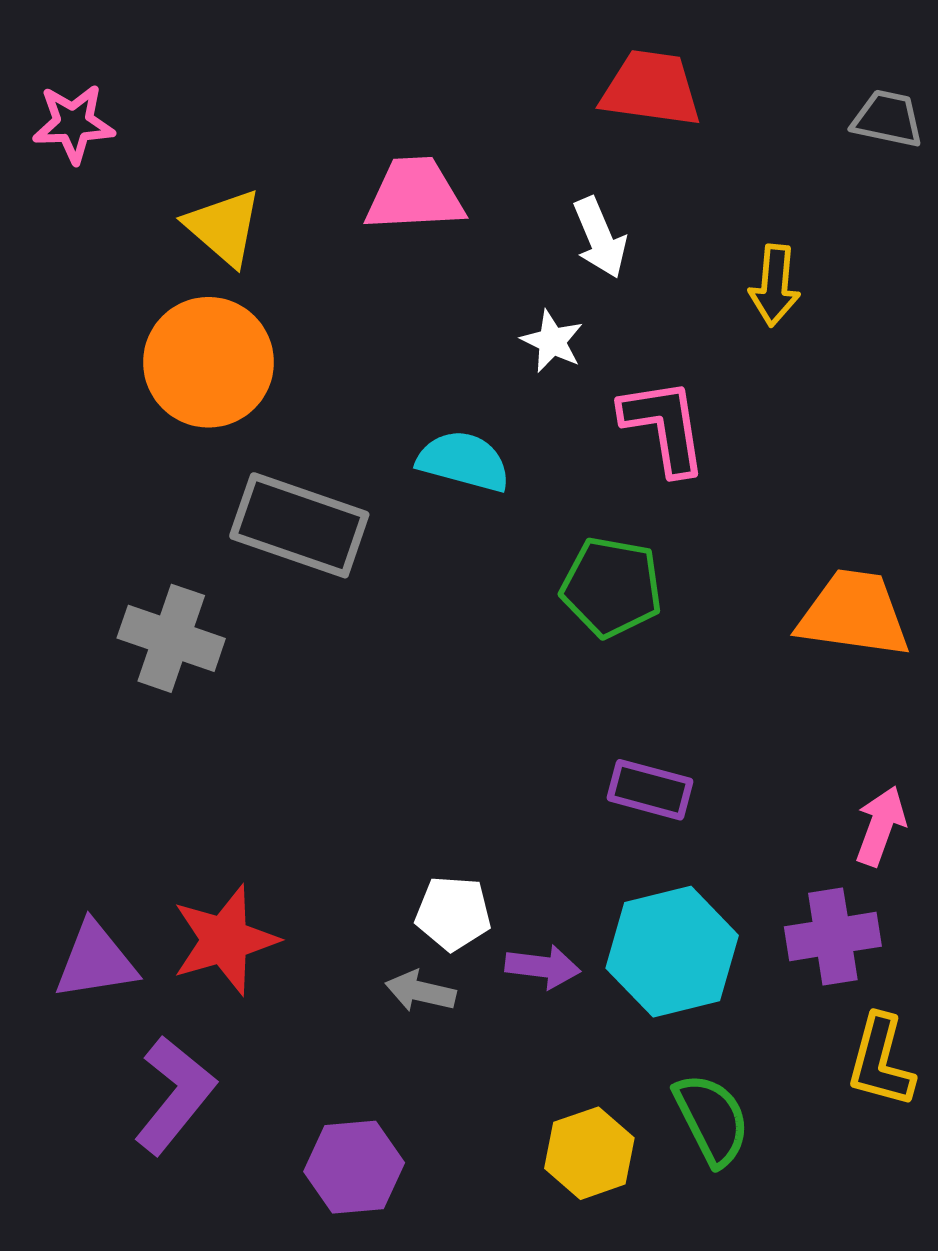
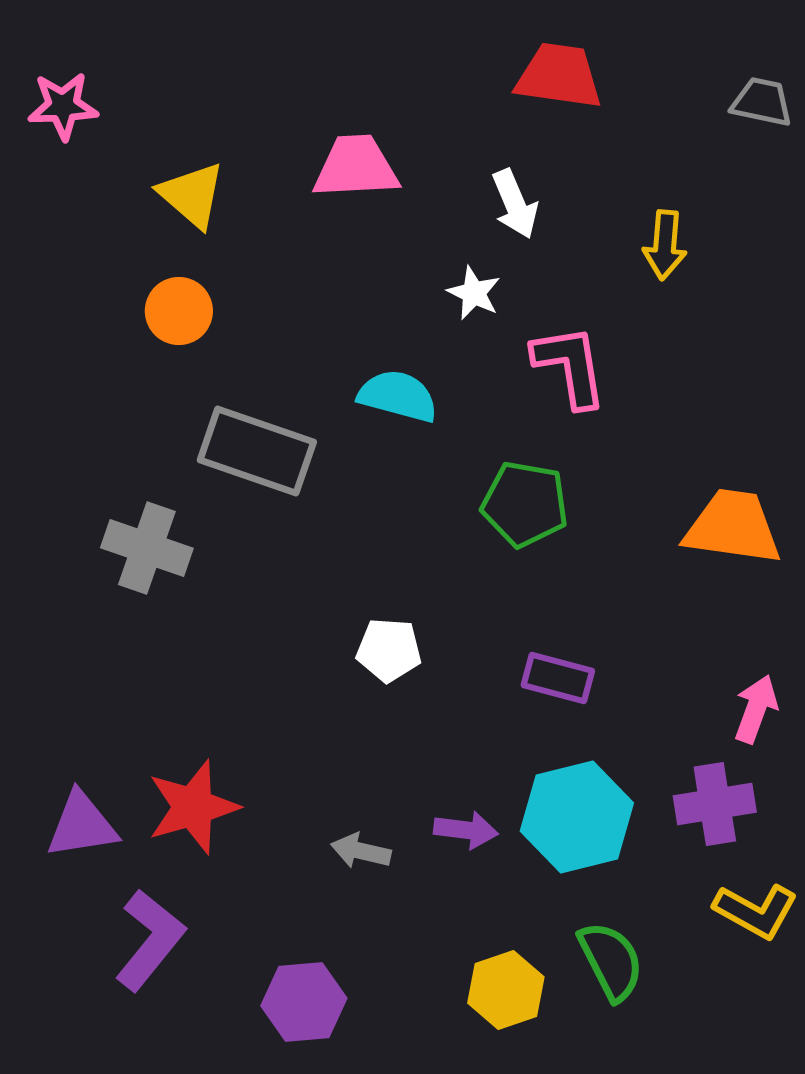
orange circle: (209, 362) -> (179, 311), size x0.6
white pentagon: (453, 913) -> (389, 650), moved
yellow L-shape: (881, 1061) -> (756, 911), turned -76

